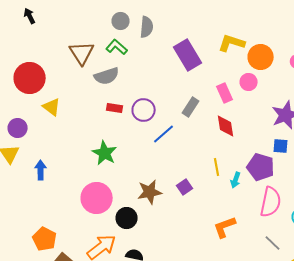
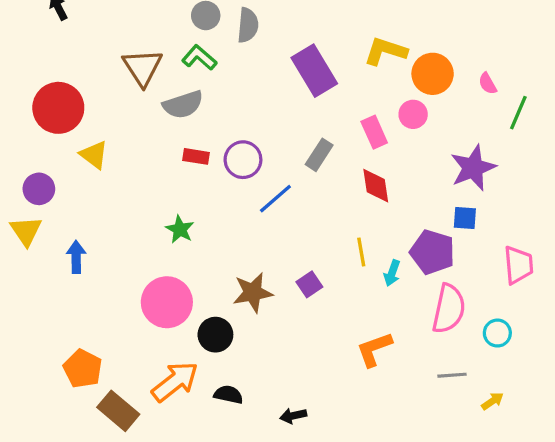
green star: (105, 153) -> (180, 229), size x0.7
gray line: (273, 243) -> (452, 375), turned -48

